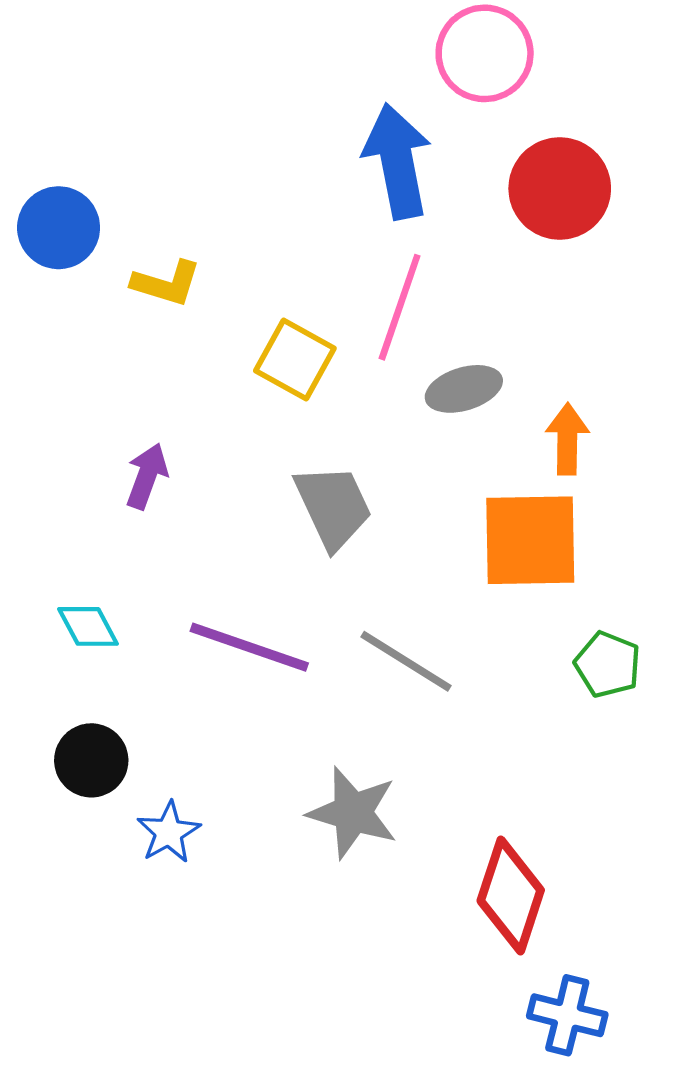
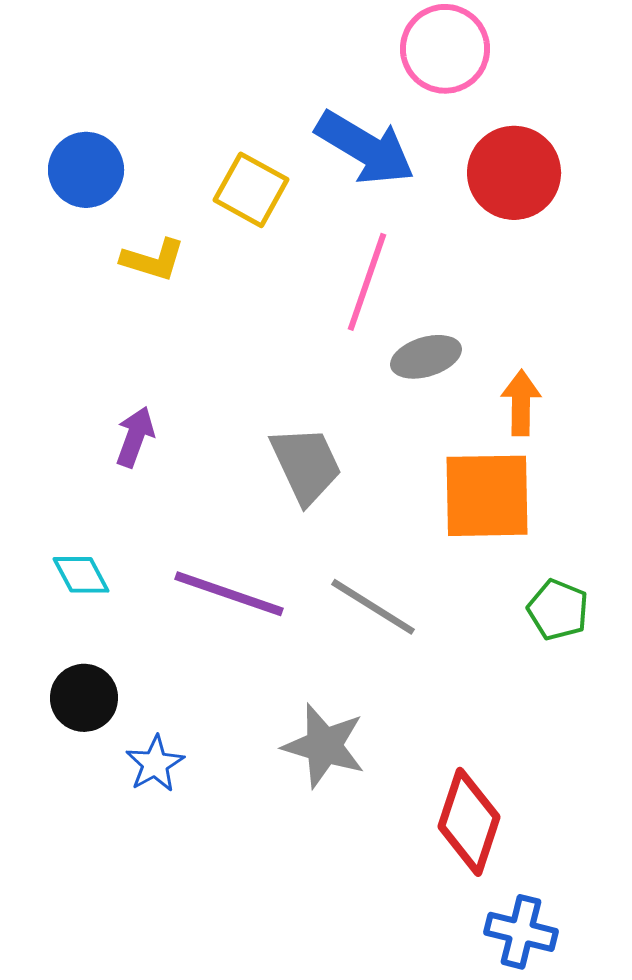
blue arrow: (397, 161) -> (365, 148), turned 132
blue circle: (59, 228) -> (86, 170), moved
yellow square: (295, 359) -> (251, 190), moved

